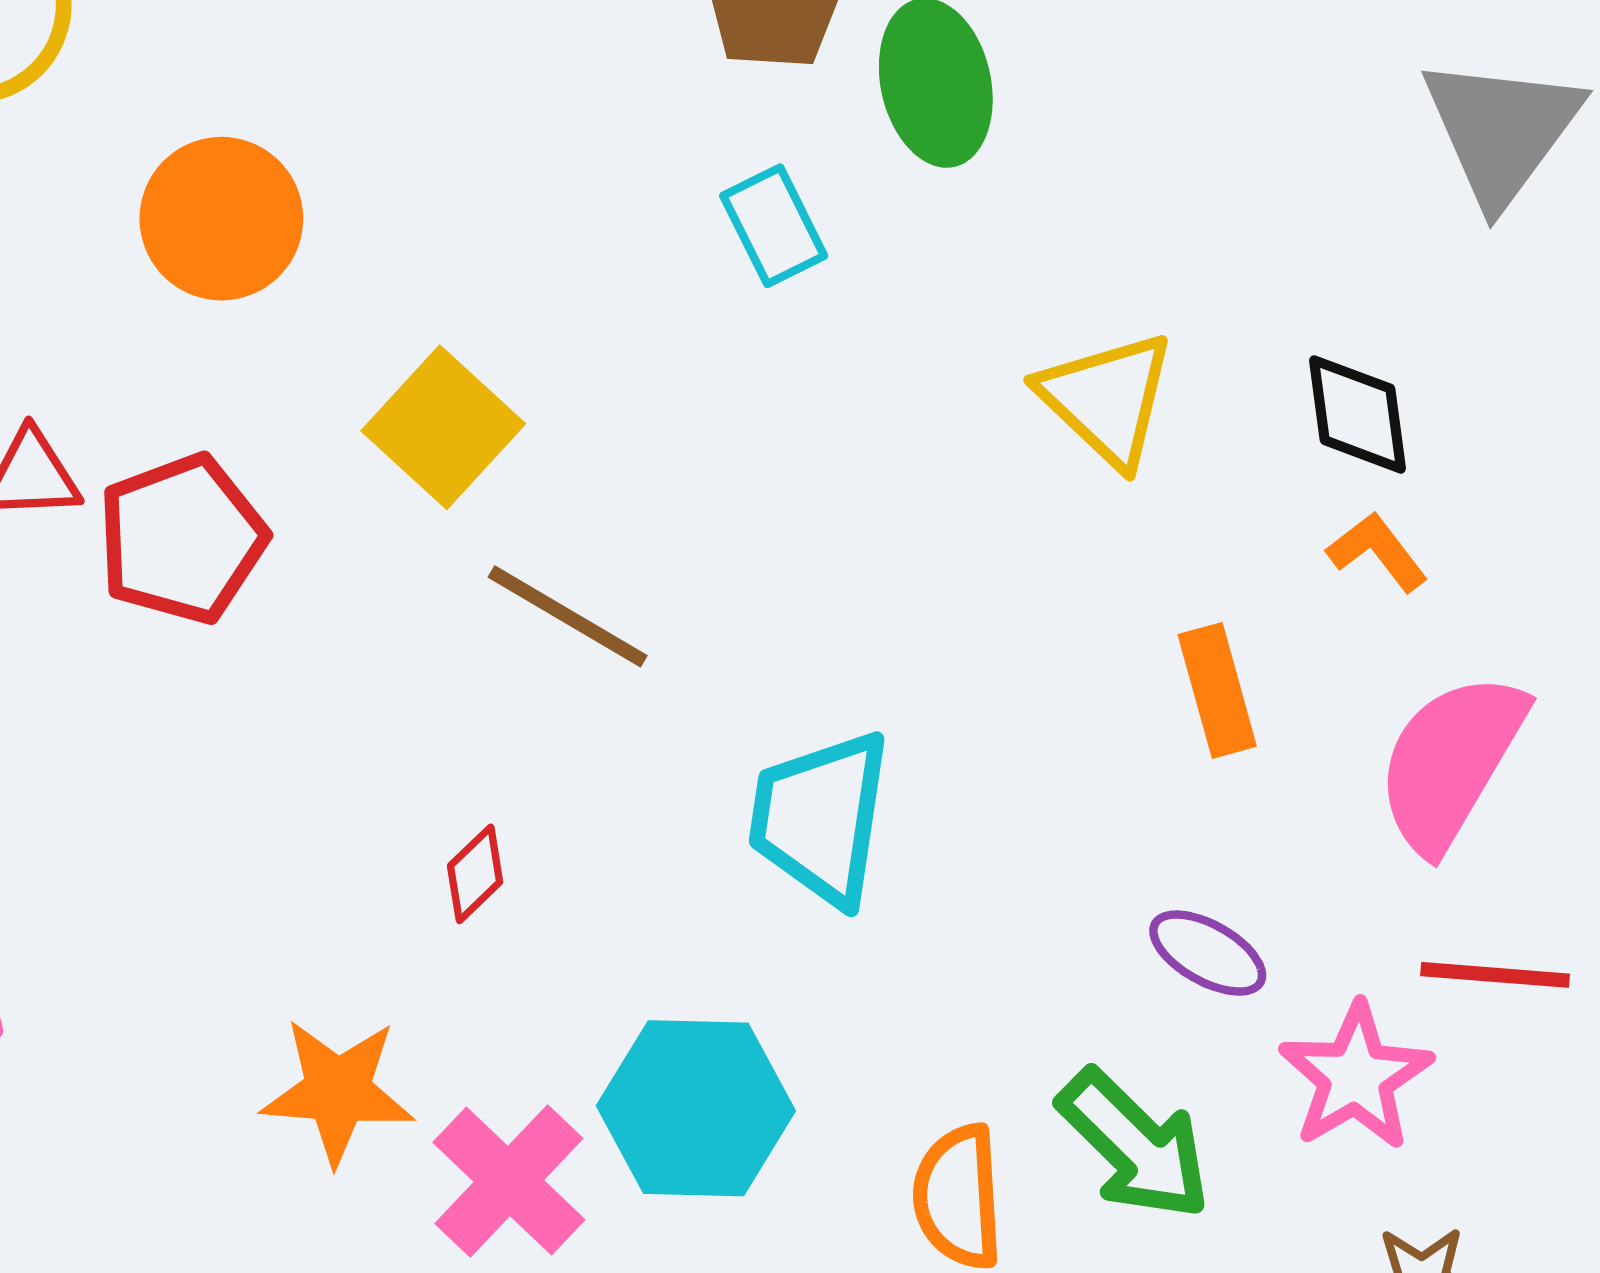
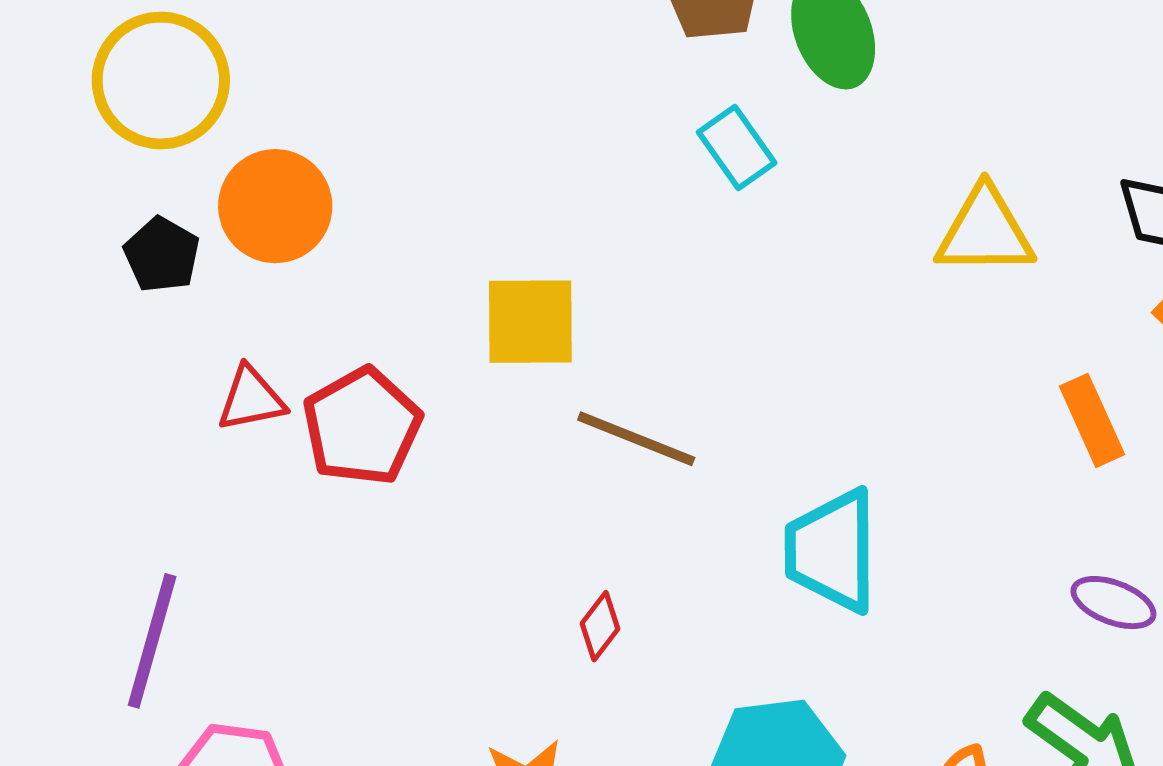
orange circle: (221, 219) -> (275, 206), moved
yellow triangle: (1107, 399) -> (985, 231), turned -35
yellow square: (443, 427) -> (530, 322), turned -34

